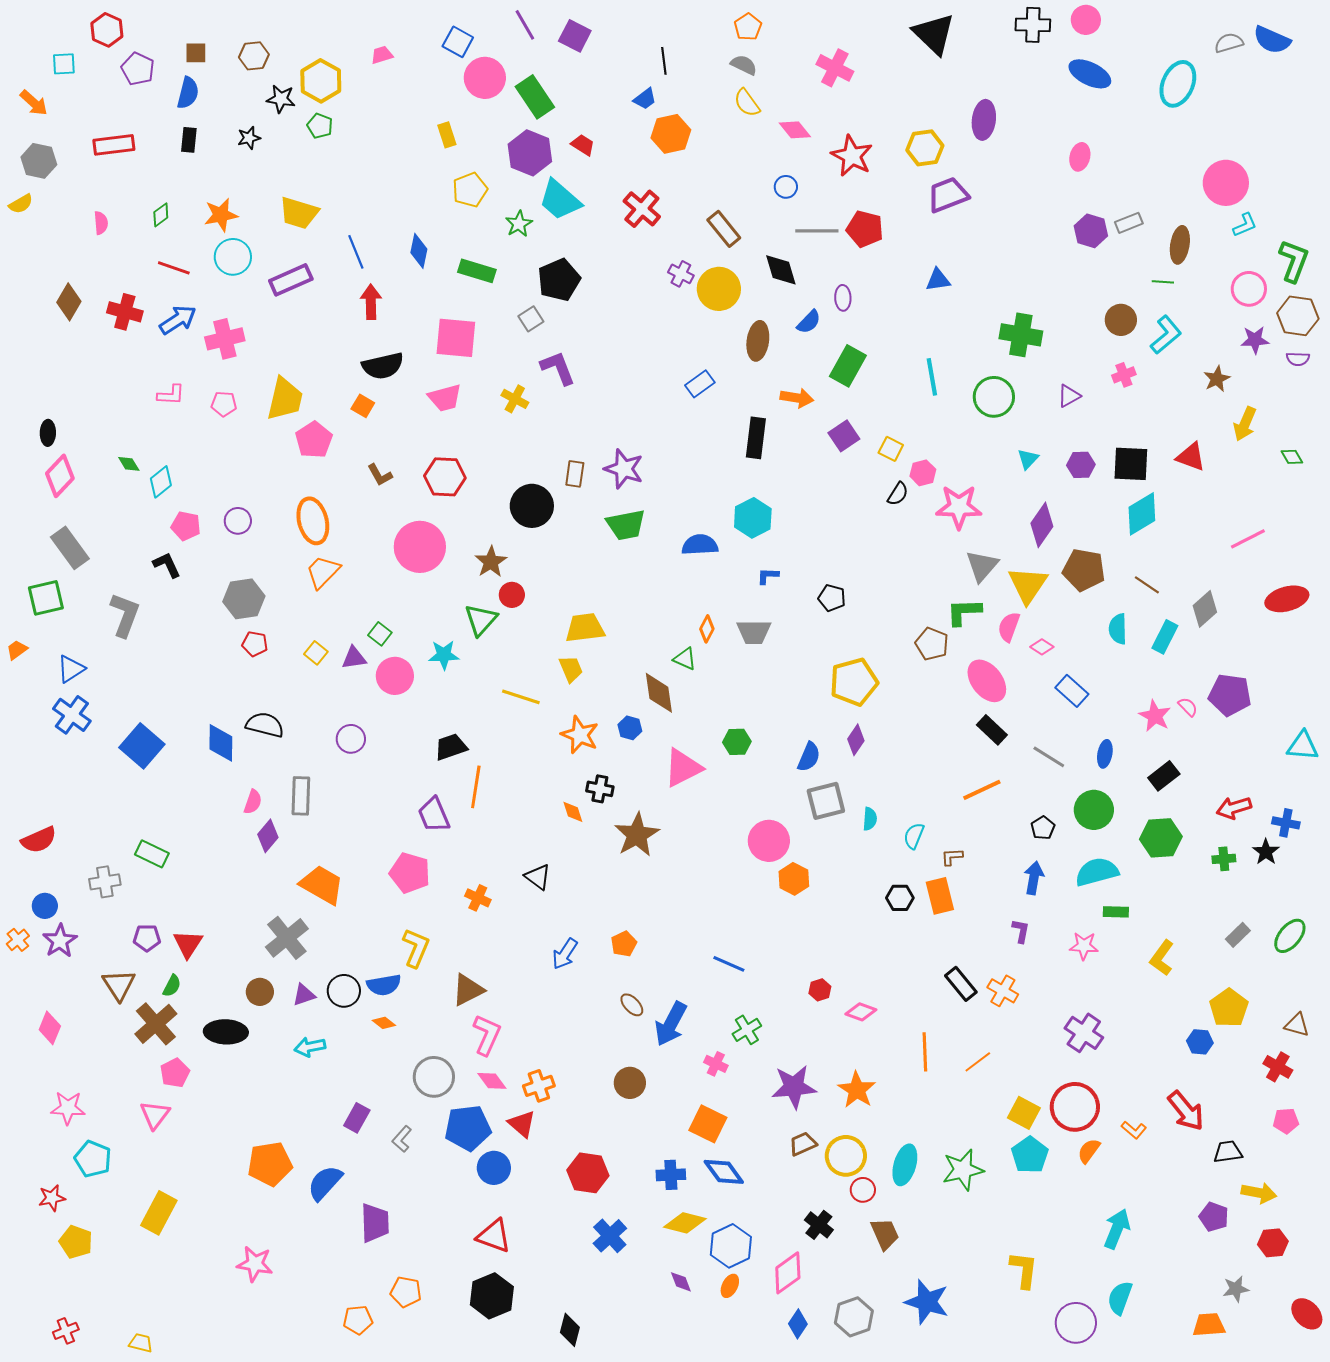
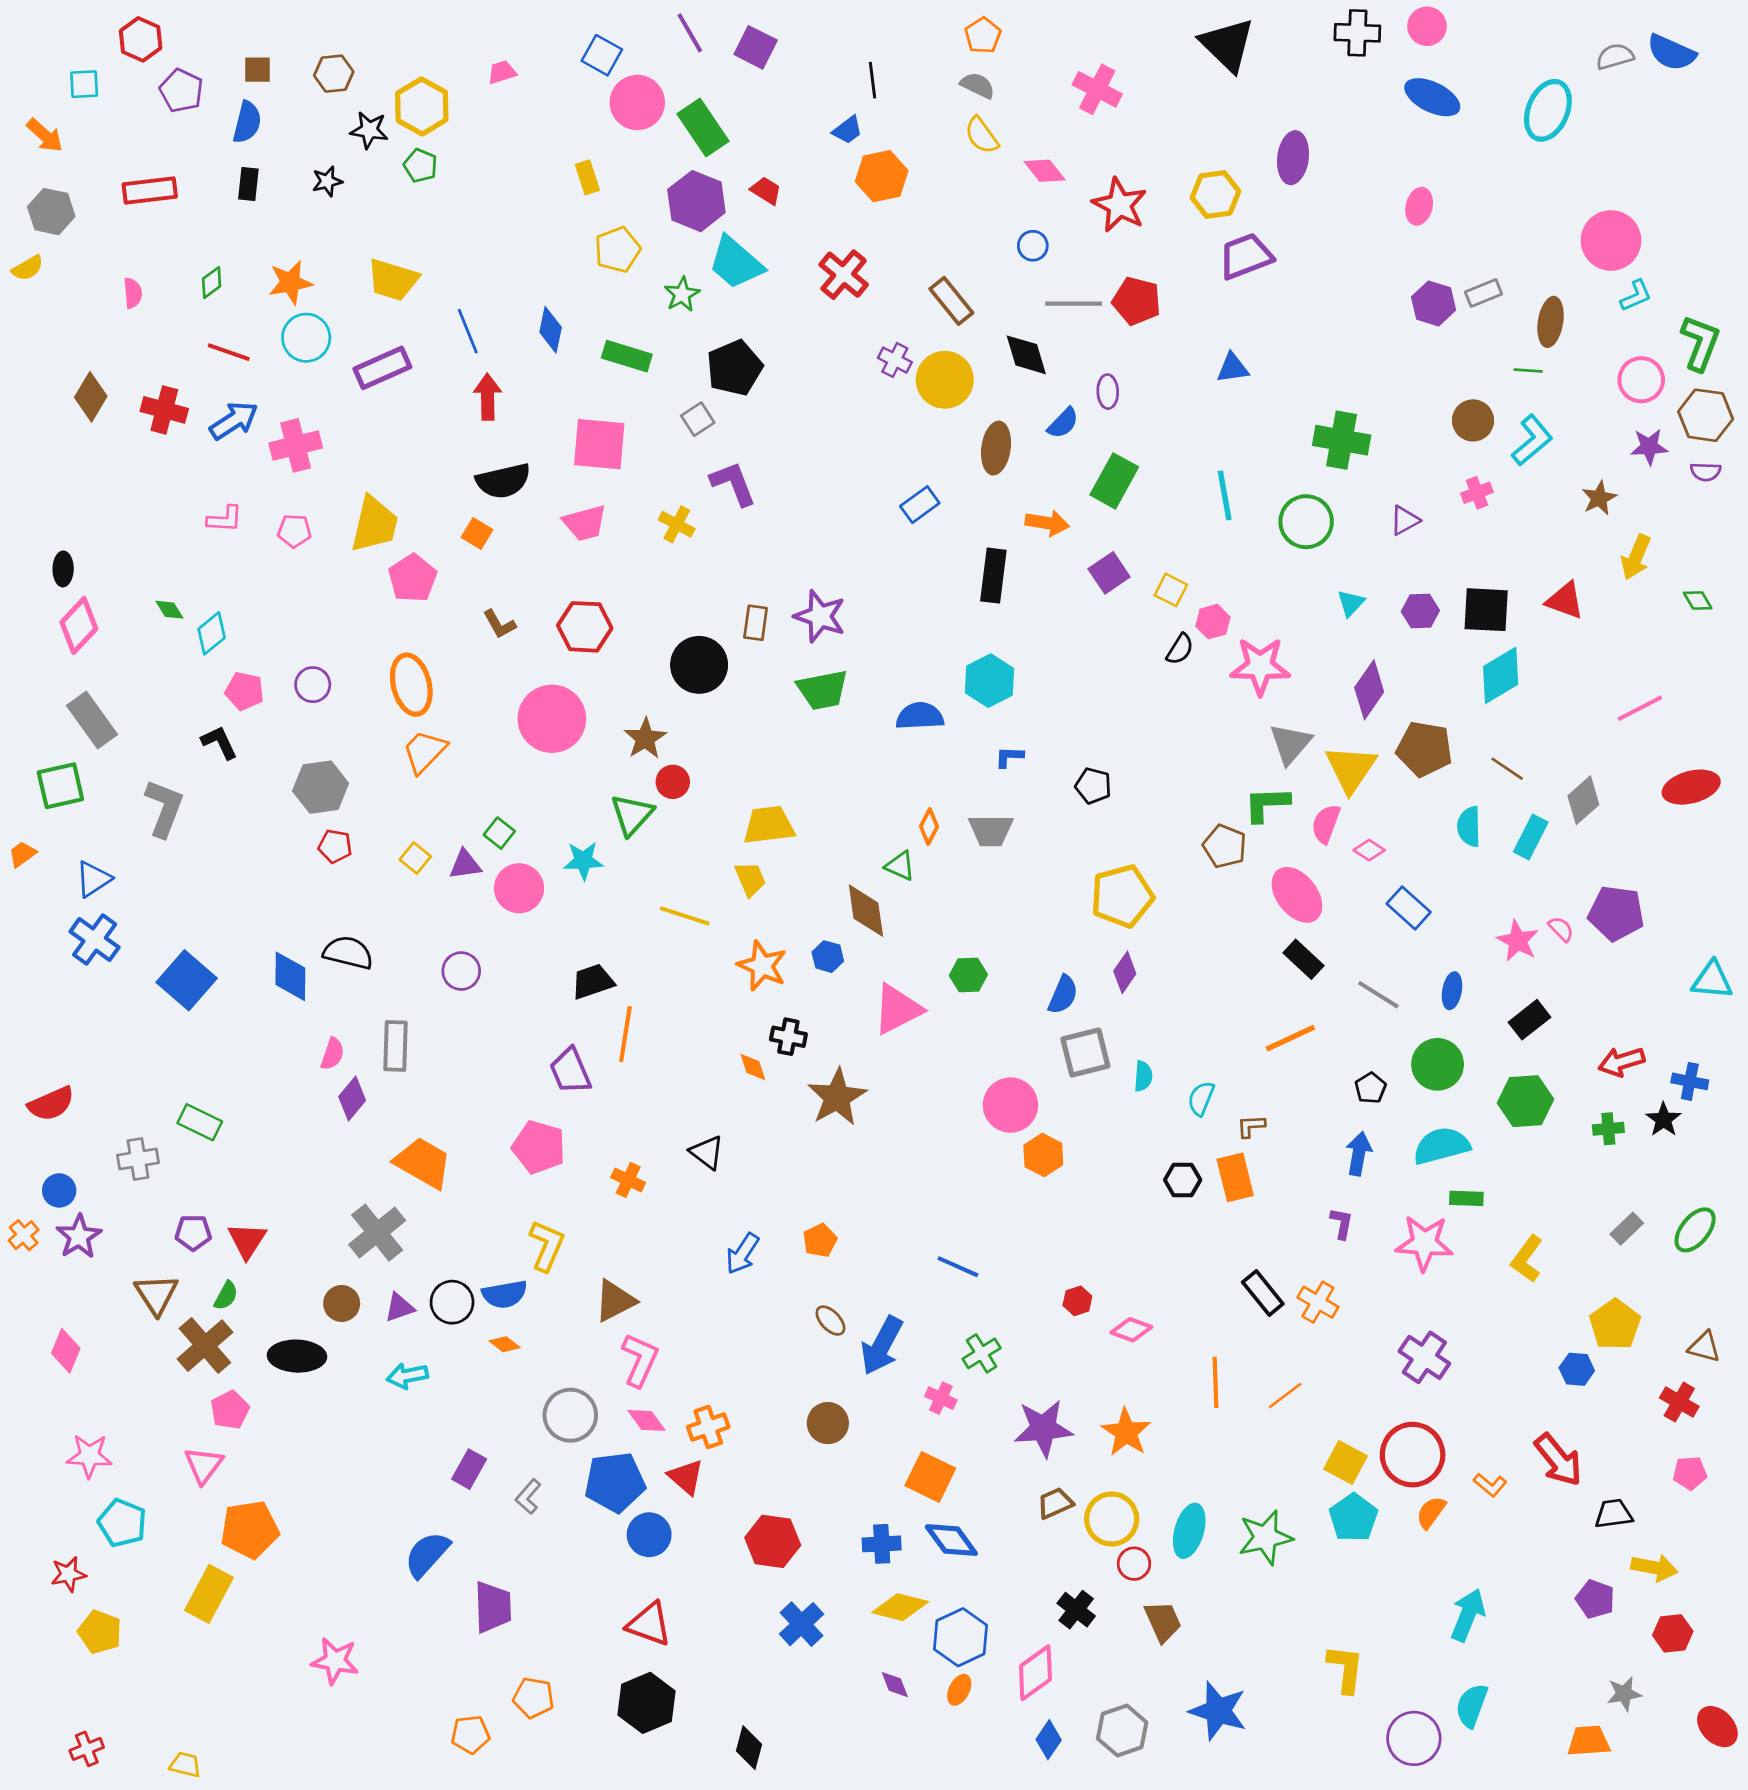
pink star: (1084, 946) -> (1424, 1243), size x1.5
orange pentagon: (270, 1164) -> (250, 1529), moved

